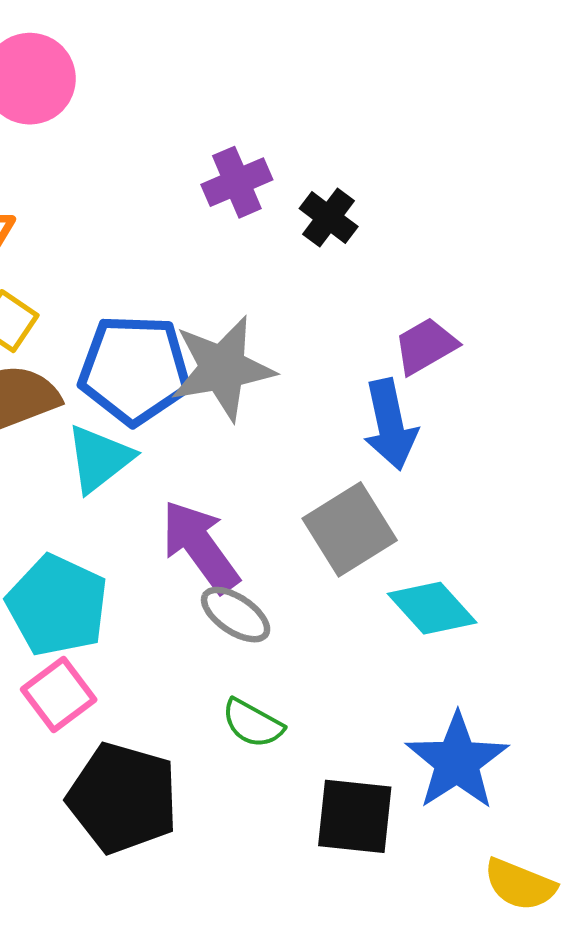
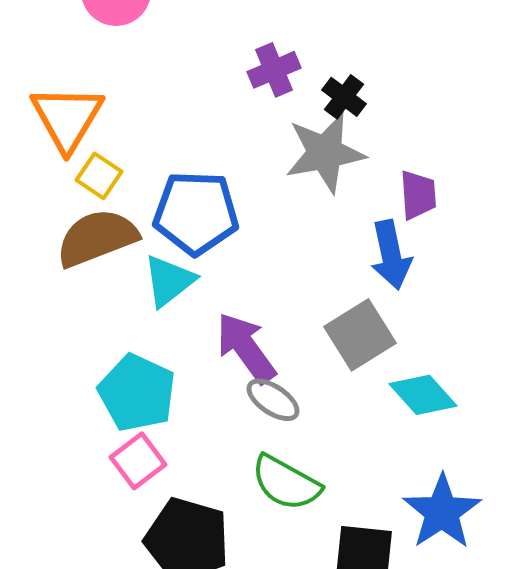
purple trapezoid: (426, 346) -> (418, 195), turned 116
gray star: (222, 368) -> (325, 153), moved
green semicircle: (253, 723) -> (286, 483), size x1.5

